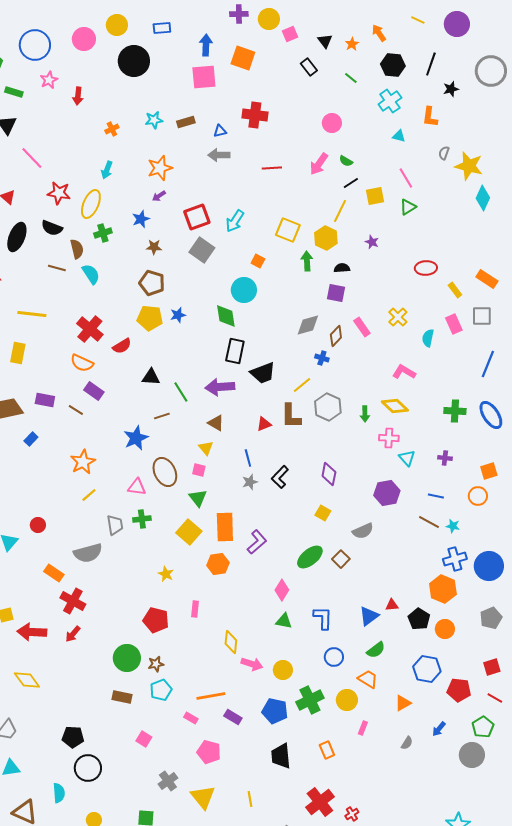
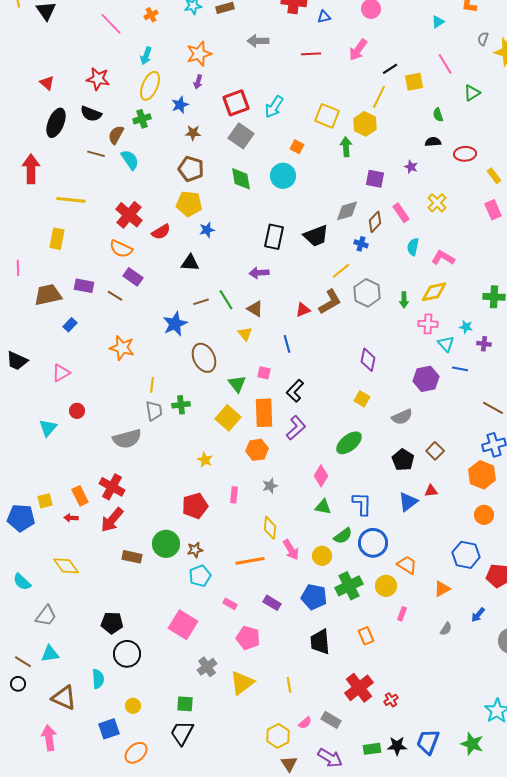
blue triangle: (220, 131) -> (324, 17), moved
cyan triangle: (399, 136) -> (438, 22), turned -48
pink line: (32, 158) -> (111, 24), moved
green semicircle: (346, 161) -> (438, 115), moved, turned 40
purple arrow: (159, 196) -> (198, 82), turned -40
yellow ellipse: (91, 204) -> (150, 86), moved
green triangle: (408, 207) -> (472, 93), moved
purple star: (372, 242) -> (411, 167), moved
brown semicircle: (77, 249) -> (116, 135), turned -138
black semicircle: (342, 268) -> (433, 142), moved
blue star: (178, 315) -> (207, 230), moved
green diamond: (226, 316) -> (241, 179), moved
cyan semicircle: (428, 338) -> (413, 247), moved
black trapezoid: (263, 373) -> (316, 236), moved
purple arrow: (220, 387) -> (259, 273), size x0.7
green line: (181, 392) -> (226, 300), moved
yellow diamond: (395, 406) -> (434, 292), turned -56
brown L-shape: (291, 416) -> (330, 302), turned -120
orange star: (83, 462) -> (122, 348), turned -30
pink square: (199, 470) -> (264, 373), moved
black L-shape: (280, 477) -> (295, 391), moved
gray star: (250, 482) -> (270, 486), moved
pink triangle: (137, 487) -> (61, 373), moved, turned -36
yellow line: (89, 495) -> (152, 385), moved, turned -42
blue line: (436, 496) -> (460, 369), moved
brown line: (429, 522) -> (493, 408), moved
cyan star: (453, 526) -> (466, 327), moved
brown square: (341, 559) -> (435, 451), moved
orange rectangle: (54, 573) -> (80, 496), moved, turned 30
black pentagon: (419, 619) -> (403, 460), moved
red pentagon: (156, 620) -> (195, 506), turned -30
red arrow: (32, 632) -> (71, 518), size x0.5
red arrow: (73, 634) -> (112, 520), size x1.5
green semicircle: (376, 650) -> (343, 536), moved
blue circle: (334, 657) -> (373, 543), size x1.5
pink arrow: (252, 664) -> (291, 550), turned 40
orange line: (211, 696) -> (250, 561), moved
brown rectangle: (122, 697) -> (132, 557), moved
pink square: (144, 739) -> (183, 625), size x1.8
yellow triangle: (203, 797) -> (242, 683), turned 32

